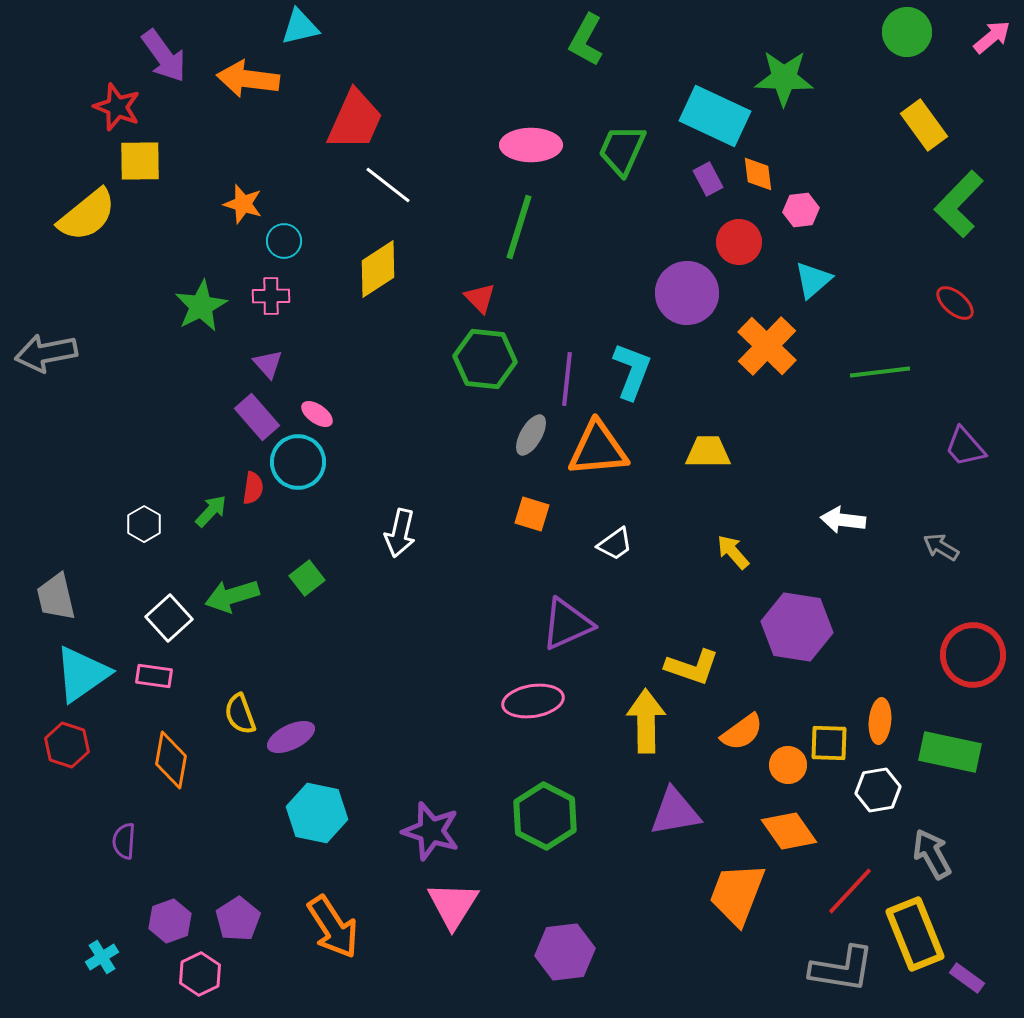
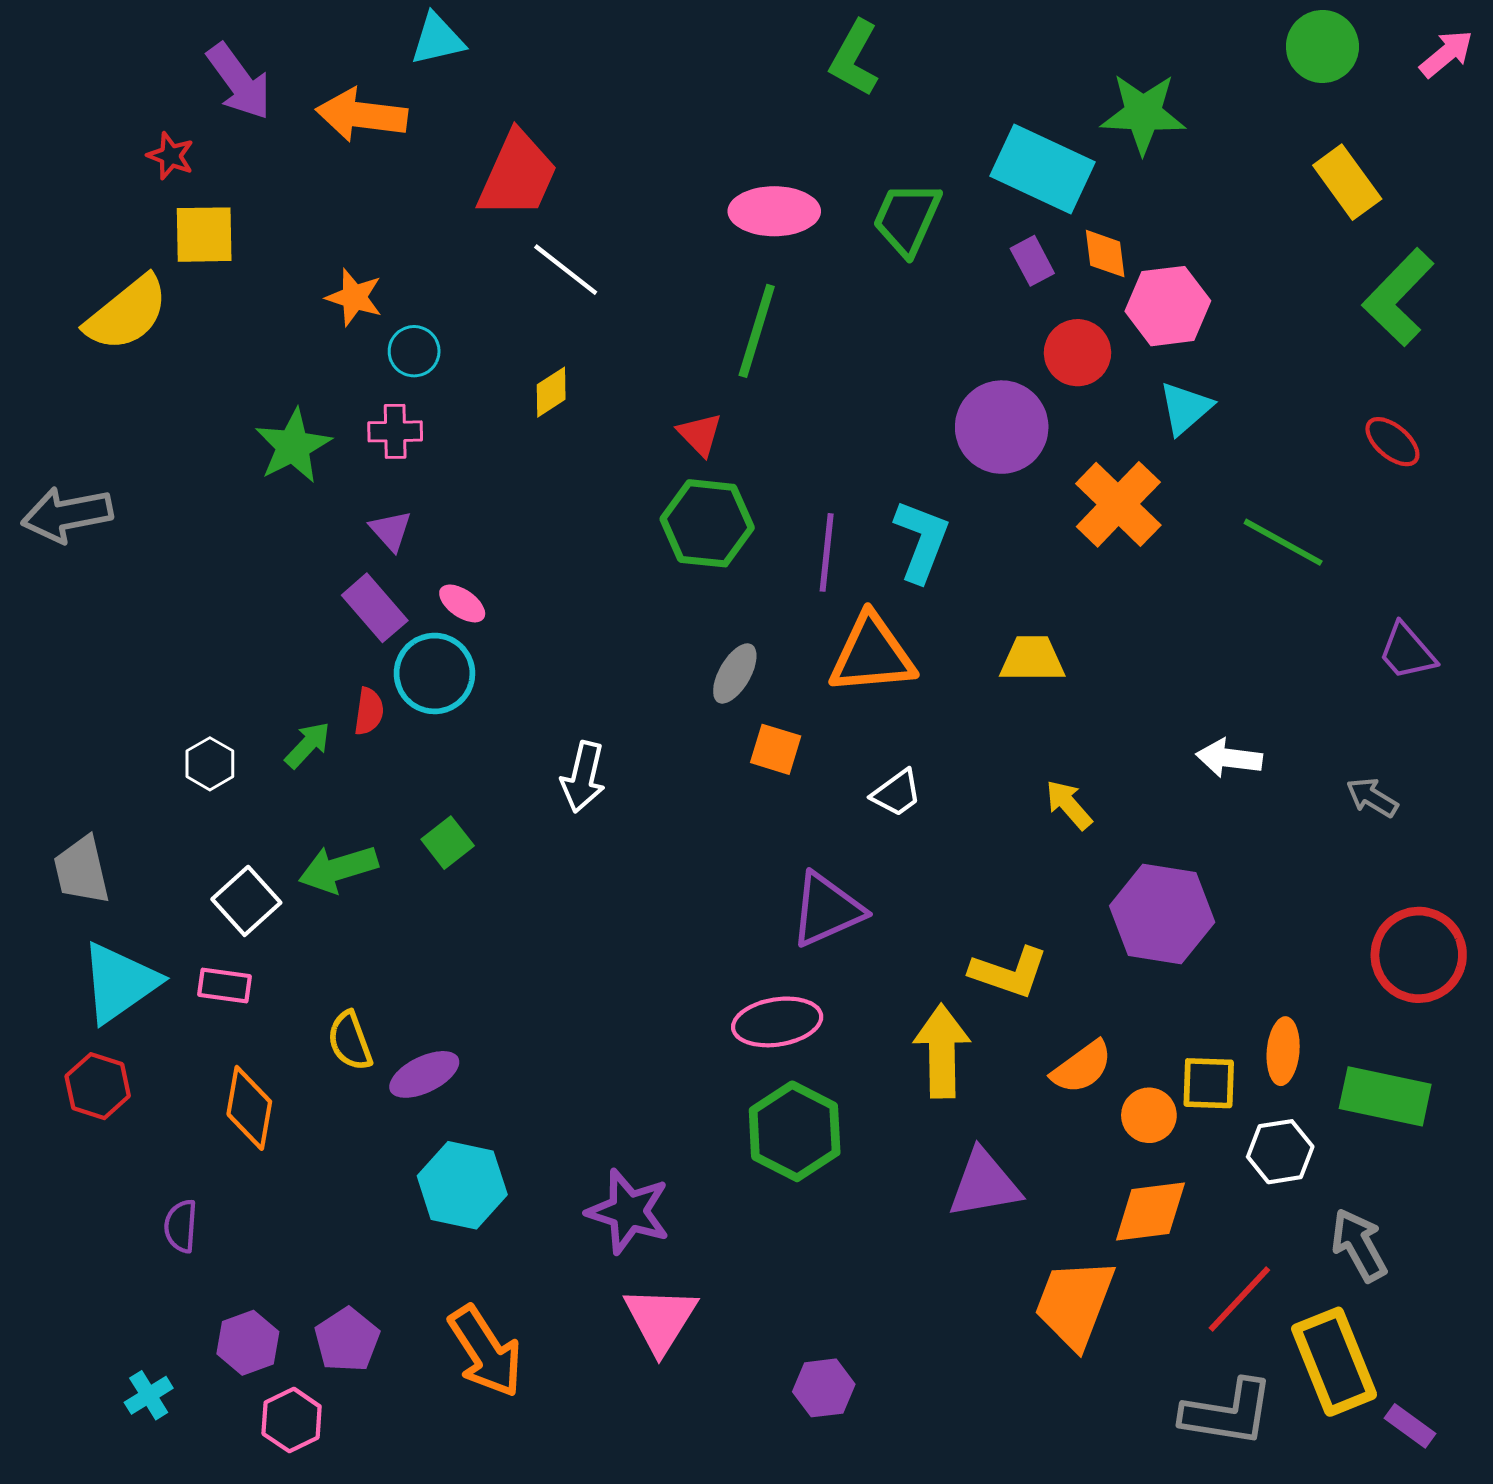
red star: (117, 107) -> (171, 156), size x0.7
pink hexagon: (801, 210) -> (1168, 306), size x1.6
yellow diamond: (378, 269) -> (551, 392), size x0.6
green line: (880, 372) -> (1283, 542), turned 36
gray ellipse: (531, 435) -> (735, 673), moved
green hexagon: (545, 816) -> (795, 1131), moved
orange diamond: (789, 831) -> (1150, 1212), turned -62
purple hexagon: (565, 952) -> (824, 1388), size x0.7

